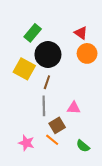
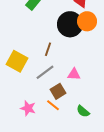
black circle: (48, 54) -> (70, 24), moved
yellow square: (24, 69) -> (17, 61), moved
gray line: (44, 106) -> (45, 72), turned 54

